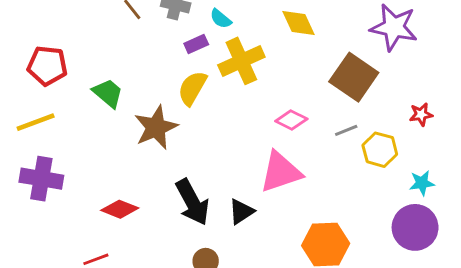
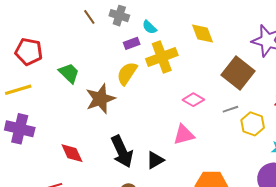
pink triangle: (281, 172) -> (184, 135), size x0.7
red diamond: (120, 209) -> (72, 153), turned 40

